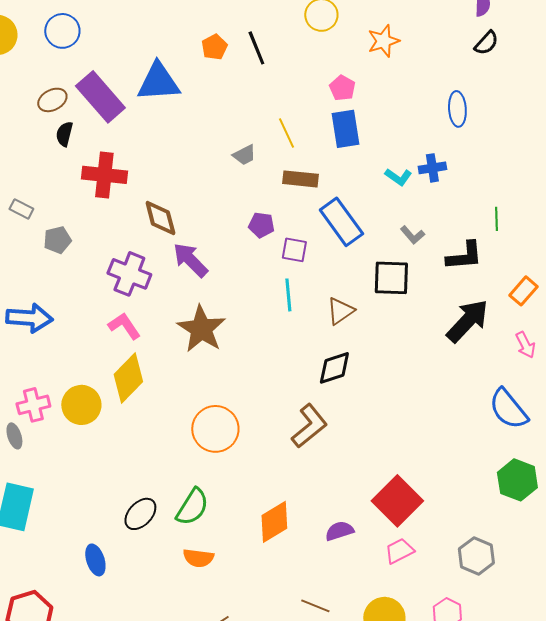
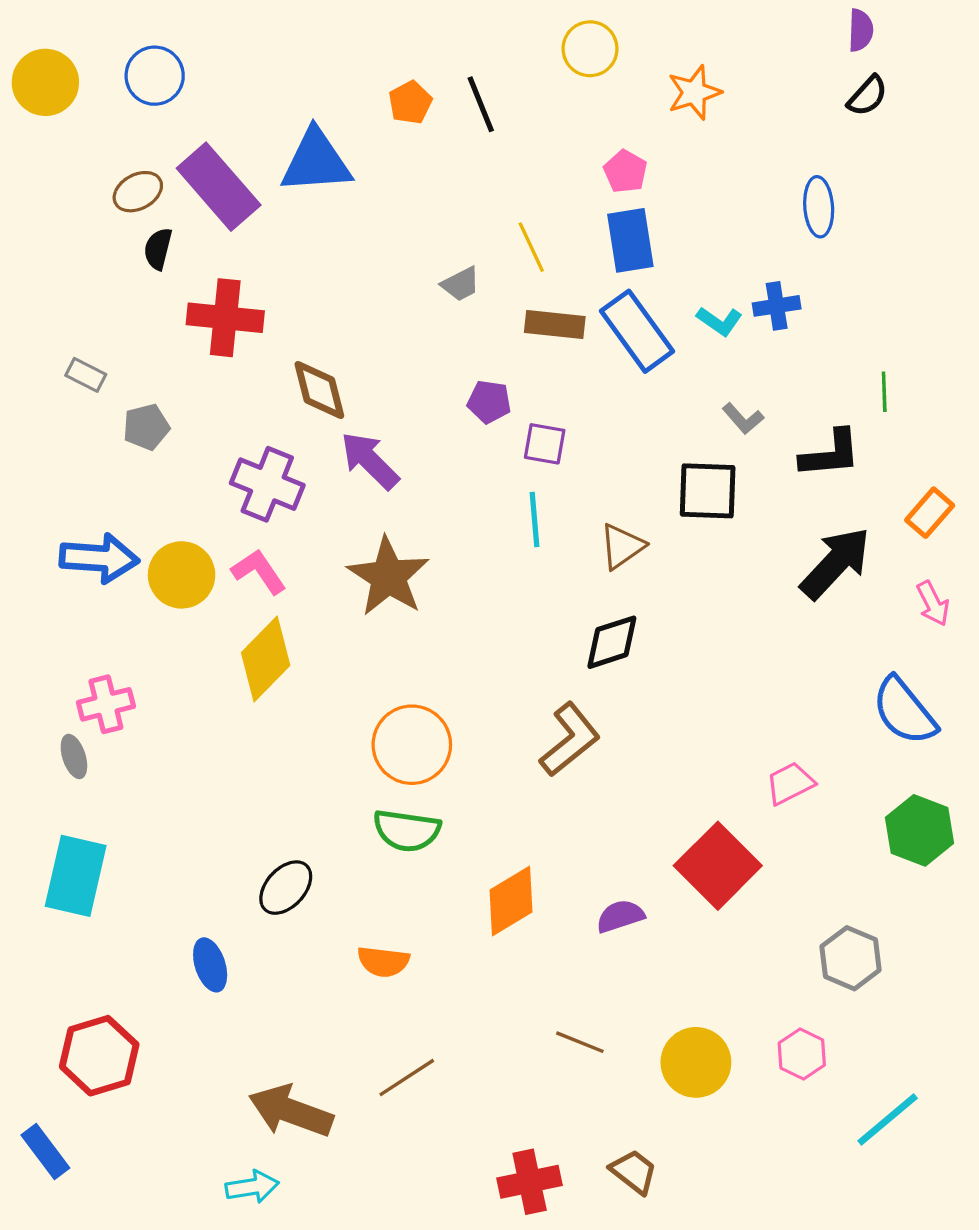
blue rectangle: (341, 222) -> (637, 331), moved
yellow circle: (81, 405) -> (182, 575), moved
green semicircle: (192, 507) -> (407, 830), moved, turned 66
pink trapezoid: (399, 551) -> (790, 783), moved

